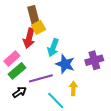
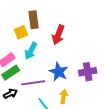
yellow square: (39, 27) -> (21, 32), moved
red arrow: (29, 38) -> (58, 35), moved
cyan arrow: (53, 48) -> (31, 51), moved

